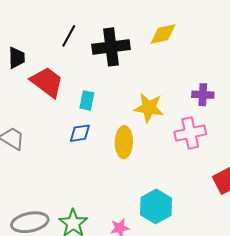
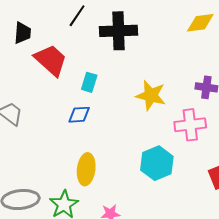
yellow diamond: (163, 34) -> (200, 23), moved
yellow ellipse: (124, 142) -> (86, 169), moved
cyan hexagon: (156, 206) -> (157, 163), moved

